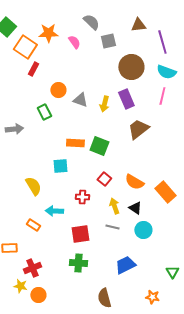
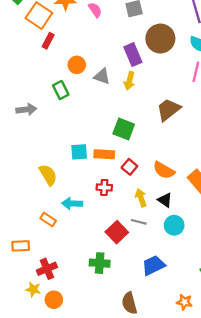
purple rectangle: (126, 99) -> (133, 55), moved
orange rectangle: (75, 143) -> (104, 154), moved
red square: (80, 234) -> (117, 232), moved, turned -36

